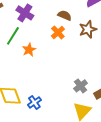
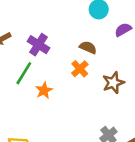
brown star: (88, 29) -> (113, 83), moved

